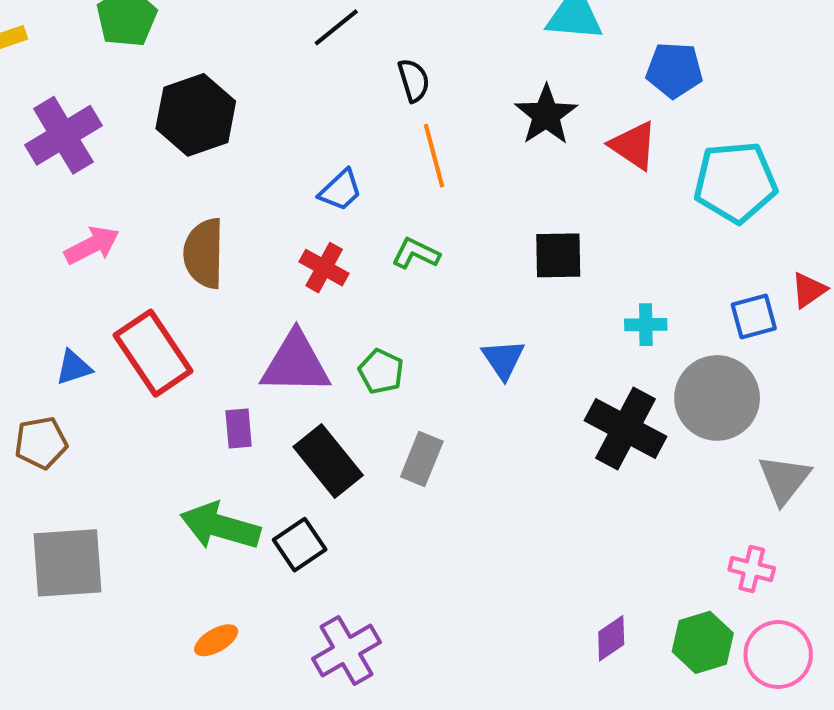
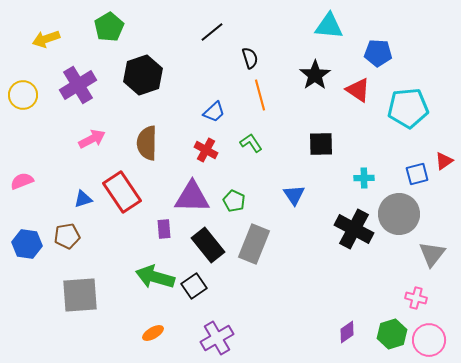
green L-shape: (416, 253) -> (251, 143), turned 30
gray rectangle: (422, 459) -> (254, 244), size x1.5

